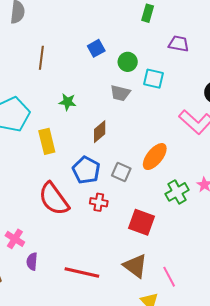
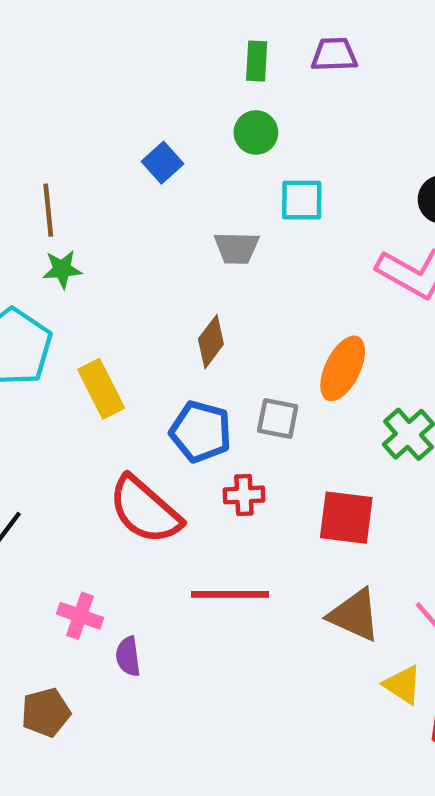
purple trapezoid: (179, 44) -> (334, 55), moved
green circle: (128, 62) -> (256, 132), moved
green star: (67, 102) -> (62, 269), moved
red line: (82, 273) -> (230, 594), moved

